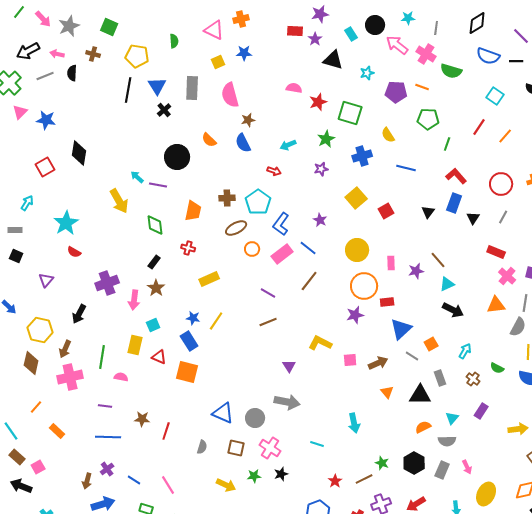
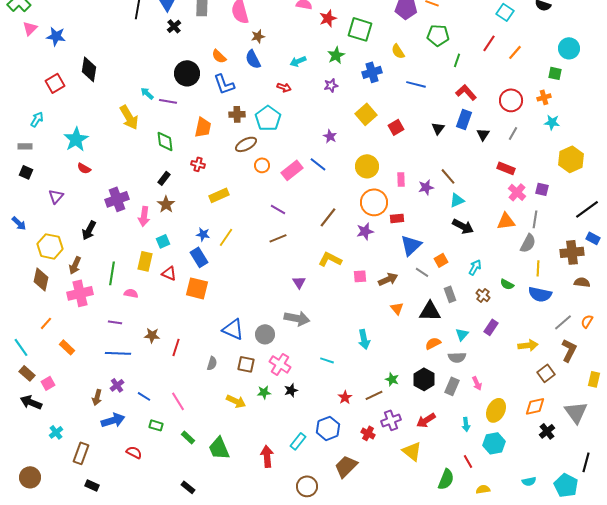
blue L-shape: (281, 224) -> (224, 84), moved, turned -55
brown line: (309, 281) -> (328, 217), moved

